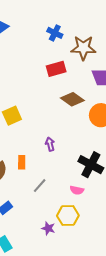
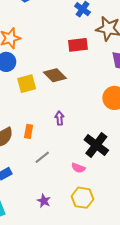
brown diamond: (72, 99) -> (55, 75), moved
yellow hexagon: (68, 216) -> (83, 198), moved

